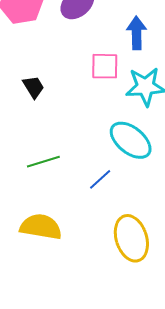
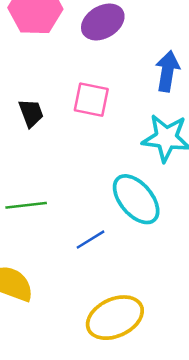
pink square: (105, 66) -> (91, 100), moved
yellow ellipse: (131, 238) -> (115, 318), turned 72

